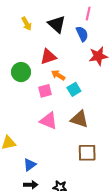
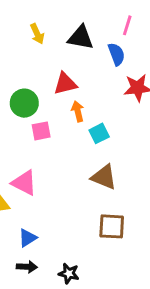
black triangle: (57, 24) -> (81, 37), turned -36
orange arrow: (58, 75) -> (78, 111), turned 40
pink square: (45, 91) -> (41, 131), moved
pink triangle: (49, 121) -> (24, 183), moved

